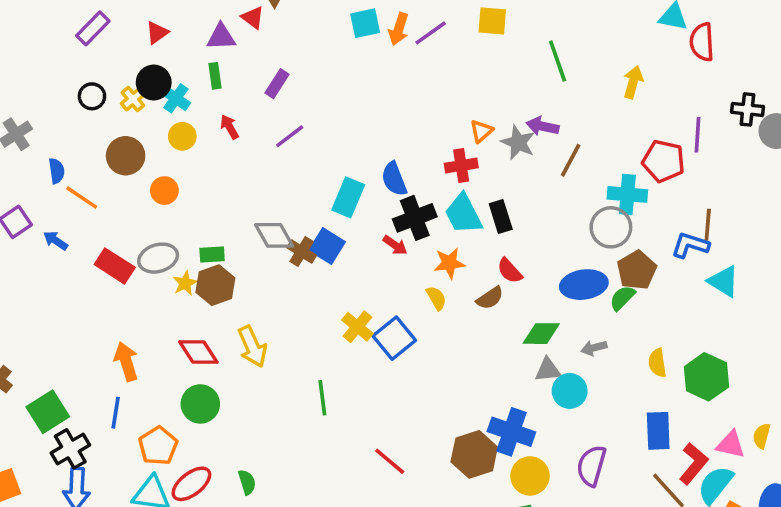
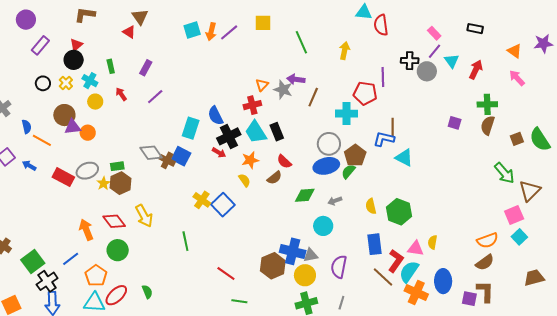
purple triangle: (221, 37) -> (73, 127), moved
black circle: (154, 83) -> (74, 60), moved
gray circle: (611, 227) -> (329, 144), moved
orange arrow: (126, 361) -> (86, 230), moved
gray triangle: (548, 370) -> (311, 255), moved
blue line: (116, 413) -> (71, 259), turned 48

